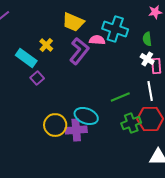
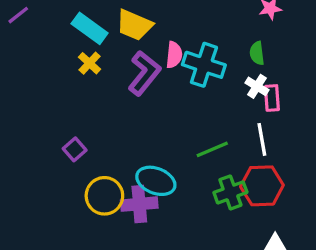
cyan cross: (115, 29) -> (204, 65), moved
pink semicircle: (97, 40) -> (174, 55), turned 91
cyan rectangle: (26, 58) -> (90, 28), moved
purple square: (37, 78) -> (75, 149), moved

